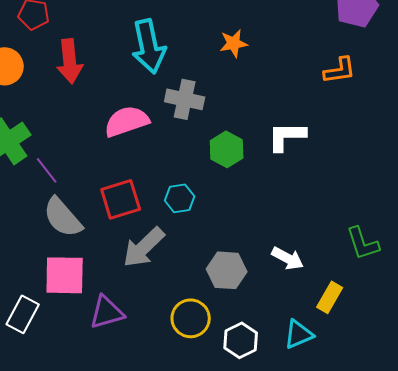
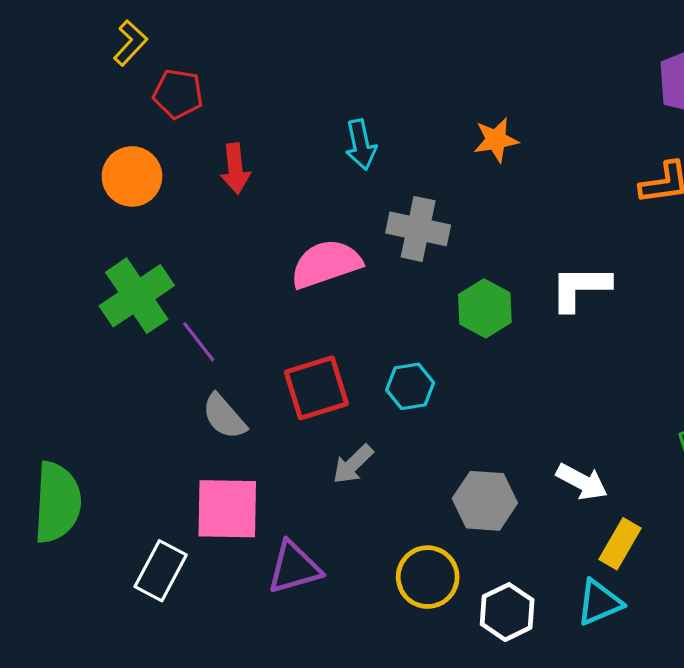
cyan arrow: (149, 46) -> (361, 145), size x0.6
red arrow: (70, 61) -> (235, 169), size x0.7
gray semicircle: (63, 217) -> (224, 417), size x0.7
gray arrow: (144, 247) -> (353, 464), size x0.6
yellow rectangle: (330, 297) -> (620, 544), moved

